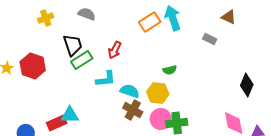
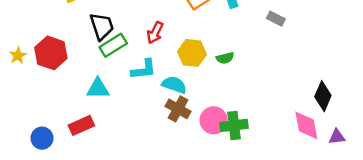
black diamond: (247, 85) -> (323, 96), moved
yellow hexagon: (158, 93) -> (192, 53), moved
cyan triangle: (70, 115) -> (98, 89), moved

